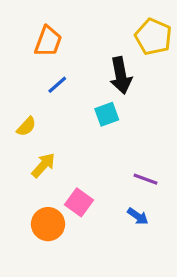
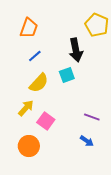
yellow semicircle: (26, 127) -> (39, 83), moved, size x1.5
pink square: (79, 202) -> (46, 121), moved

